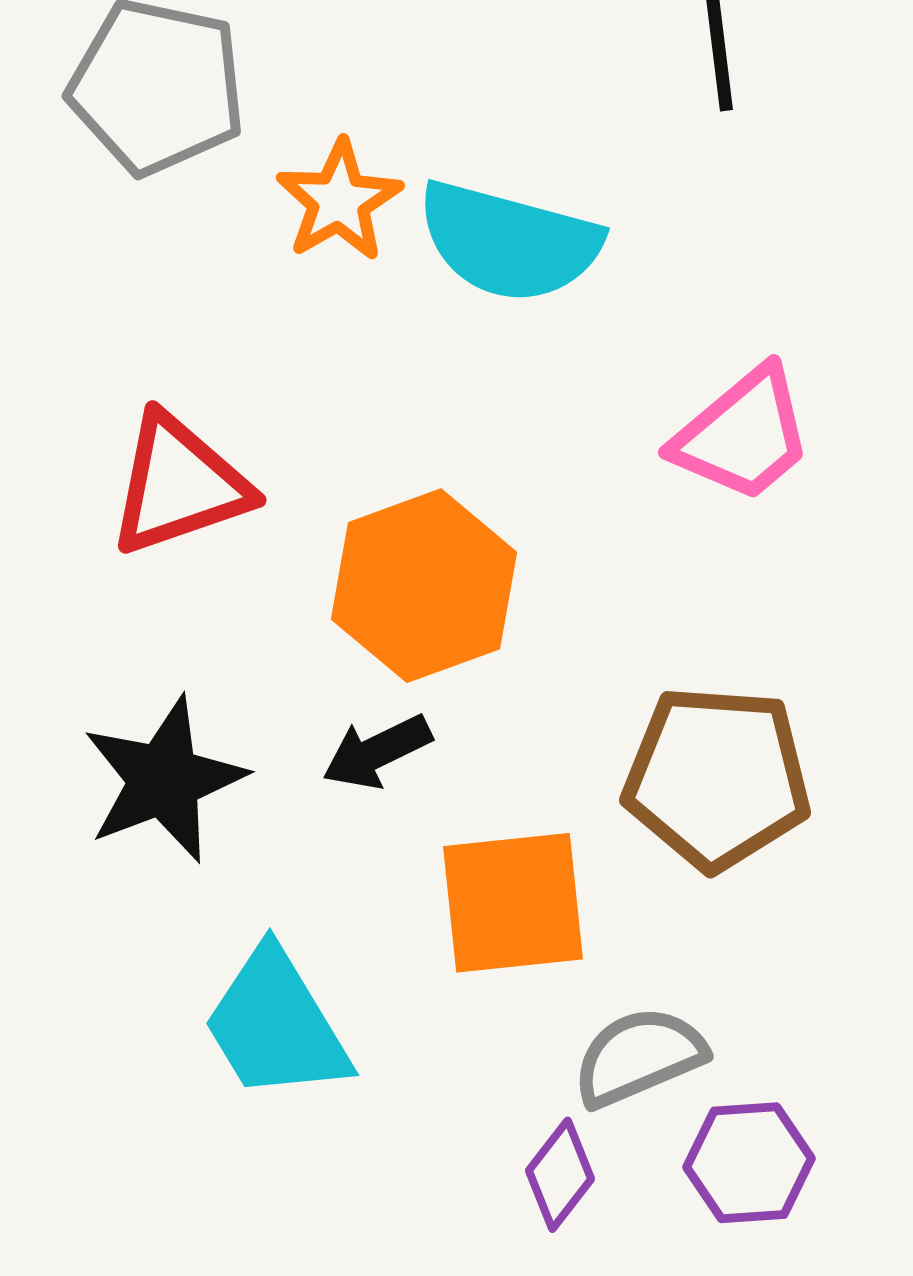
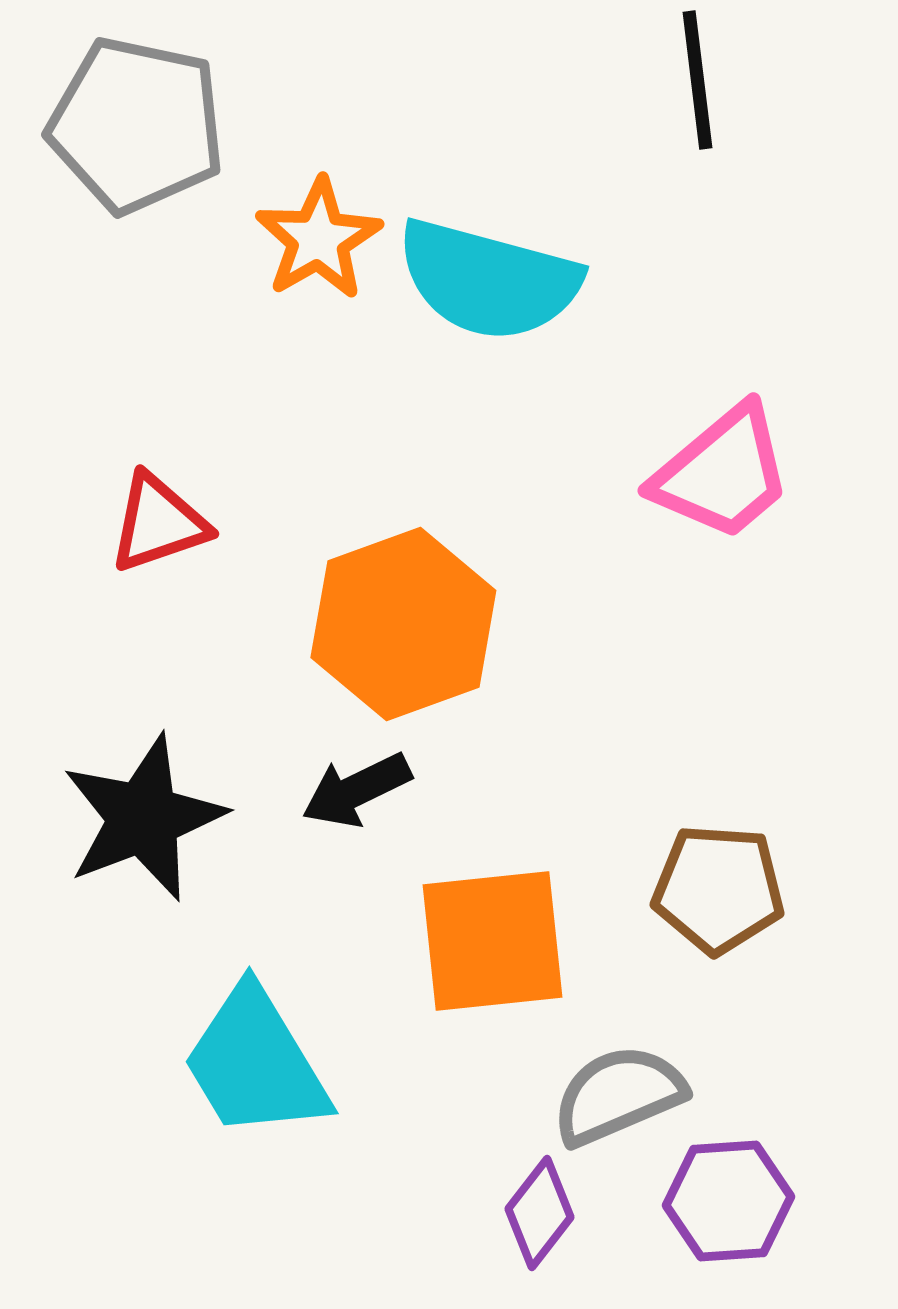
red triangle: (179, 485) -> (158, 523), size x0.7
brown pentagon: (717, 778) -> (718, 889), moved, size x0.7

